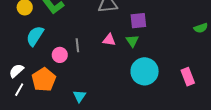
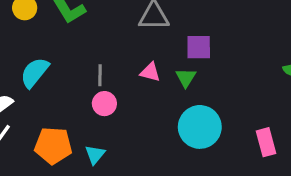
cyan semicircle: (35, 36) -> (35, 72), moved
pink circle: (60, 55) -> (104, 104), moved
orange pentagon: (44, 80) -> (53, 146), moved, turned 30

